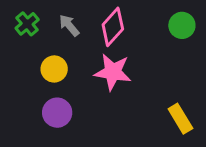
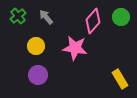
pink diamond: (113, 27) -> (93, 21), moved

